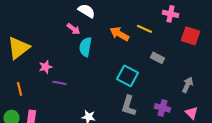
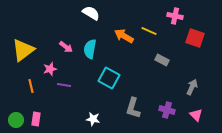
pink arrow: (74, 29) -> (66, 47), moved
cyan square: (128, 76) -> (109, 78), moved
orange line: (20, 89) -> (31, 86), moved

